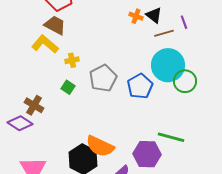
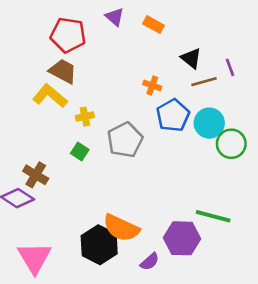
orange cross: (136, 16) -> (152, 85), moved
cyan circle: (168, 65) -> (209, 123), size x0.7
blue pentagon: (140, 86) -> (173, 115), moved

